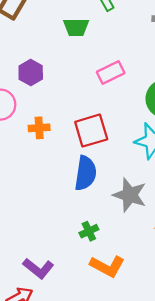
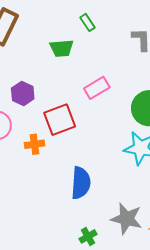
red square: (91, 131) -> (60, 120), moved
gray star: (130, 195) -> (127, 219), moved

